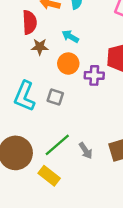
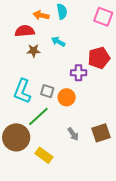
red semicircle: (29, 22) -> (25, 31), turned -90
orange circle: (68, 64) -> (67, 97), moved
green line: (57, 145) -> (38, 116), moved

